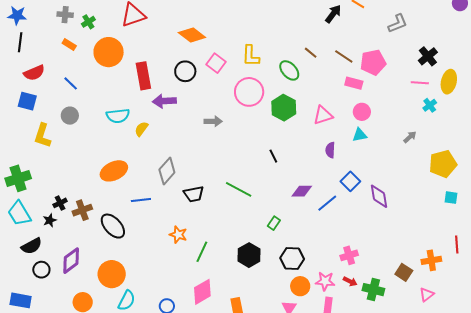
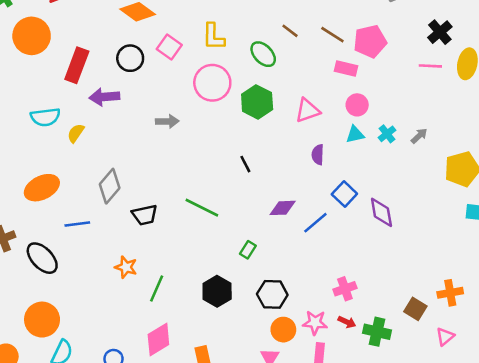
red rectangle: (143, 76) -> (77, 65), turned 32
cyan cross: (430, 105) -> (387, 134), moved

